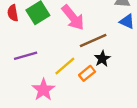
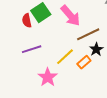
red semicircle: (13, 13) -> (27, 21), moved

